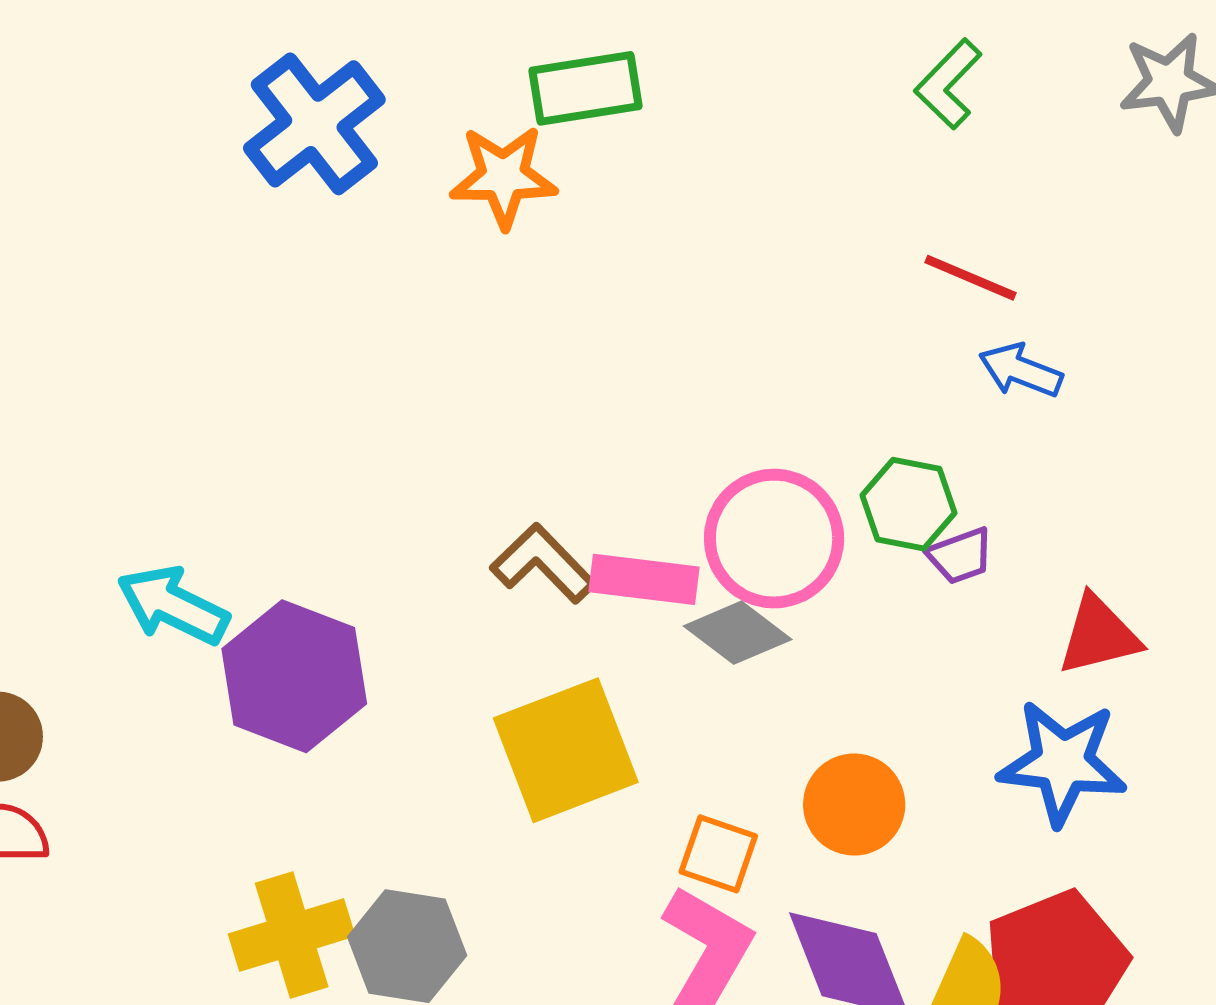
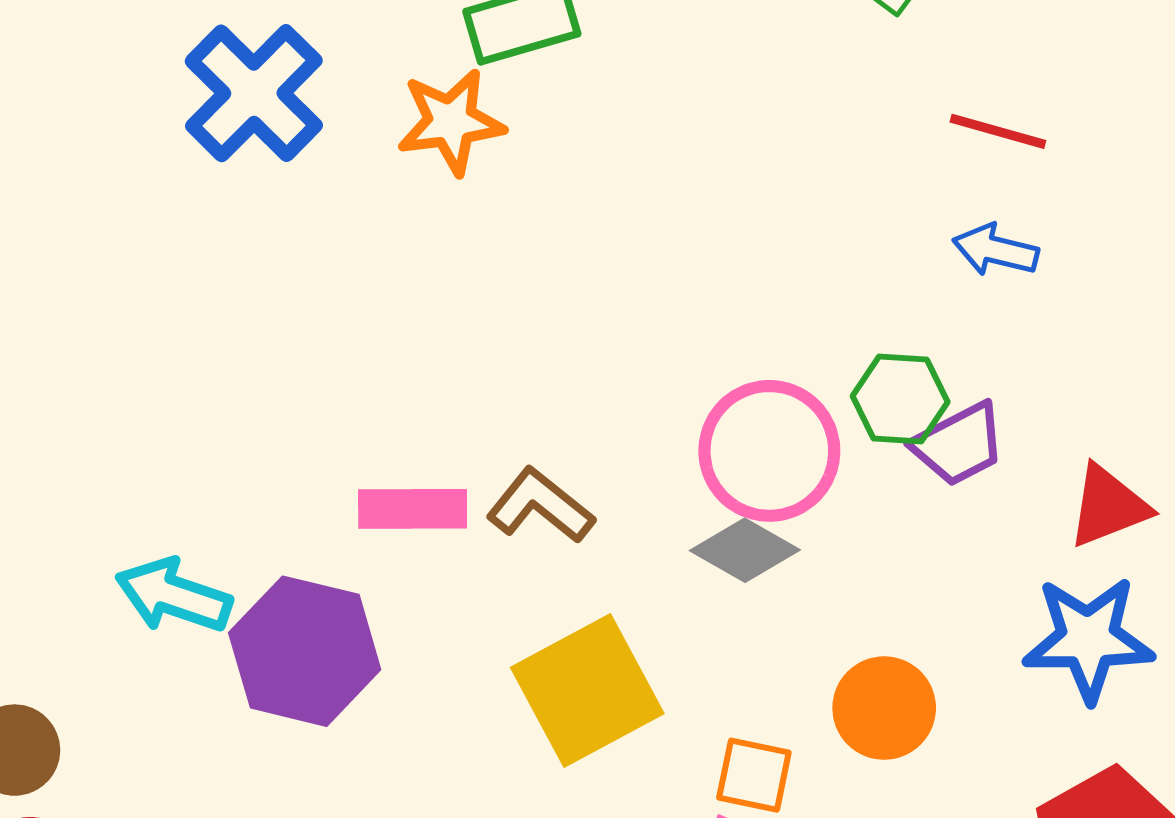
red line: (970, 278) -> (998, 131), moved
purple trapezoid: (960, 556) -> (959, 444), size x1.4
pink rectangle: (644, 579) -> (413, 509), moved

